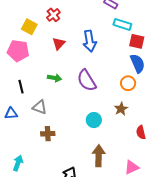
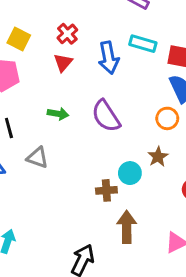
red cross: (53, 15) -> (67, 34), moved
cyan rectangle: (122, 24) -> (143, 44), moved
cyan circle: (94, 120) -> (130, 173), moved
brown cross: (48, 134) -> (106, 190), moved

